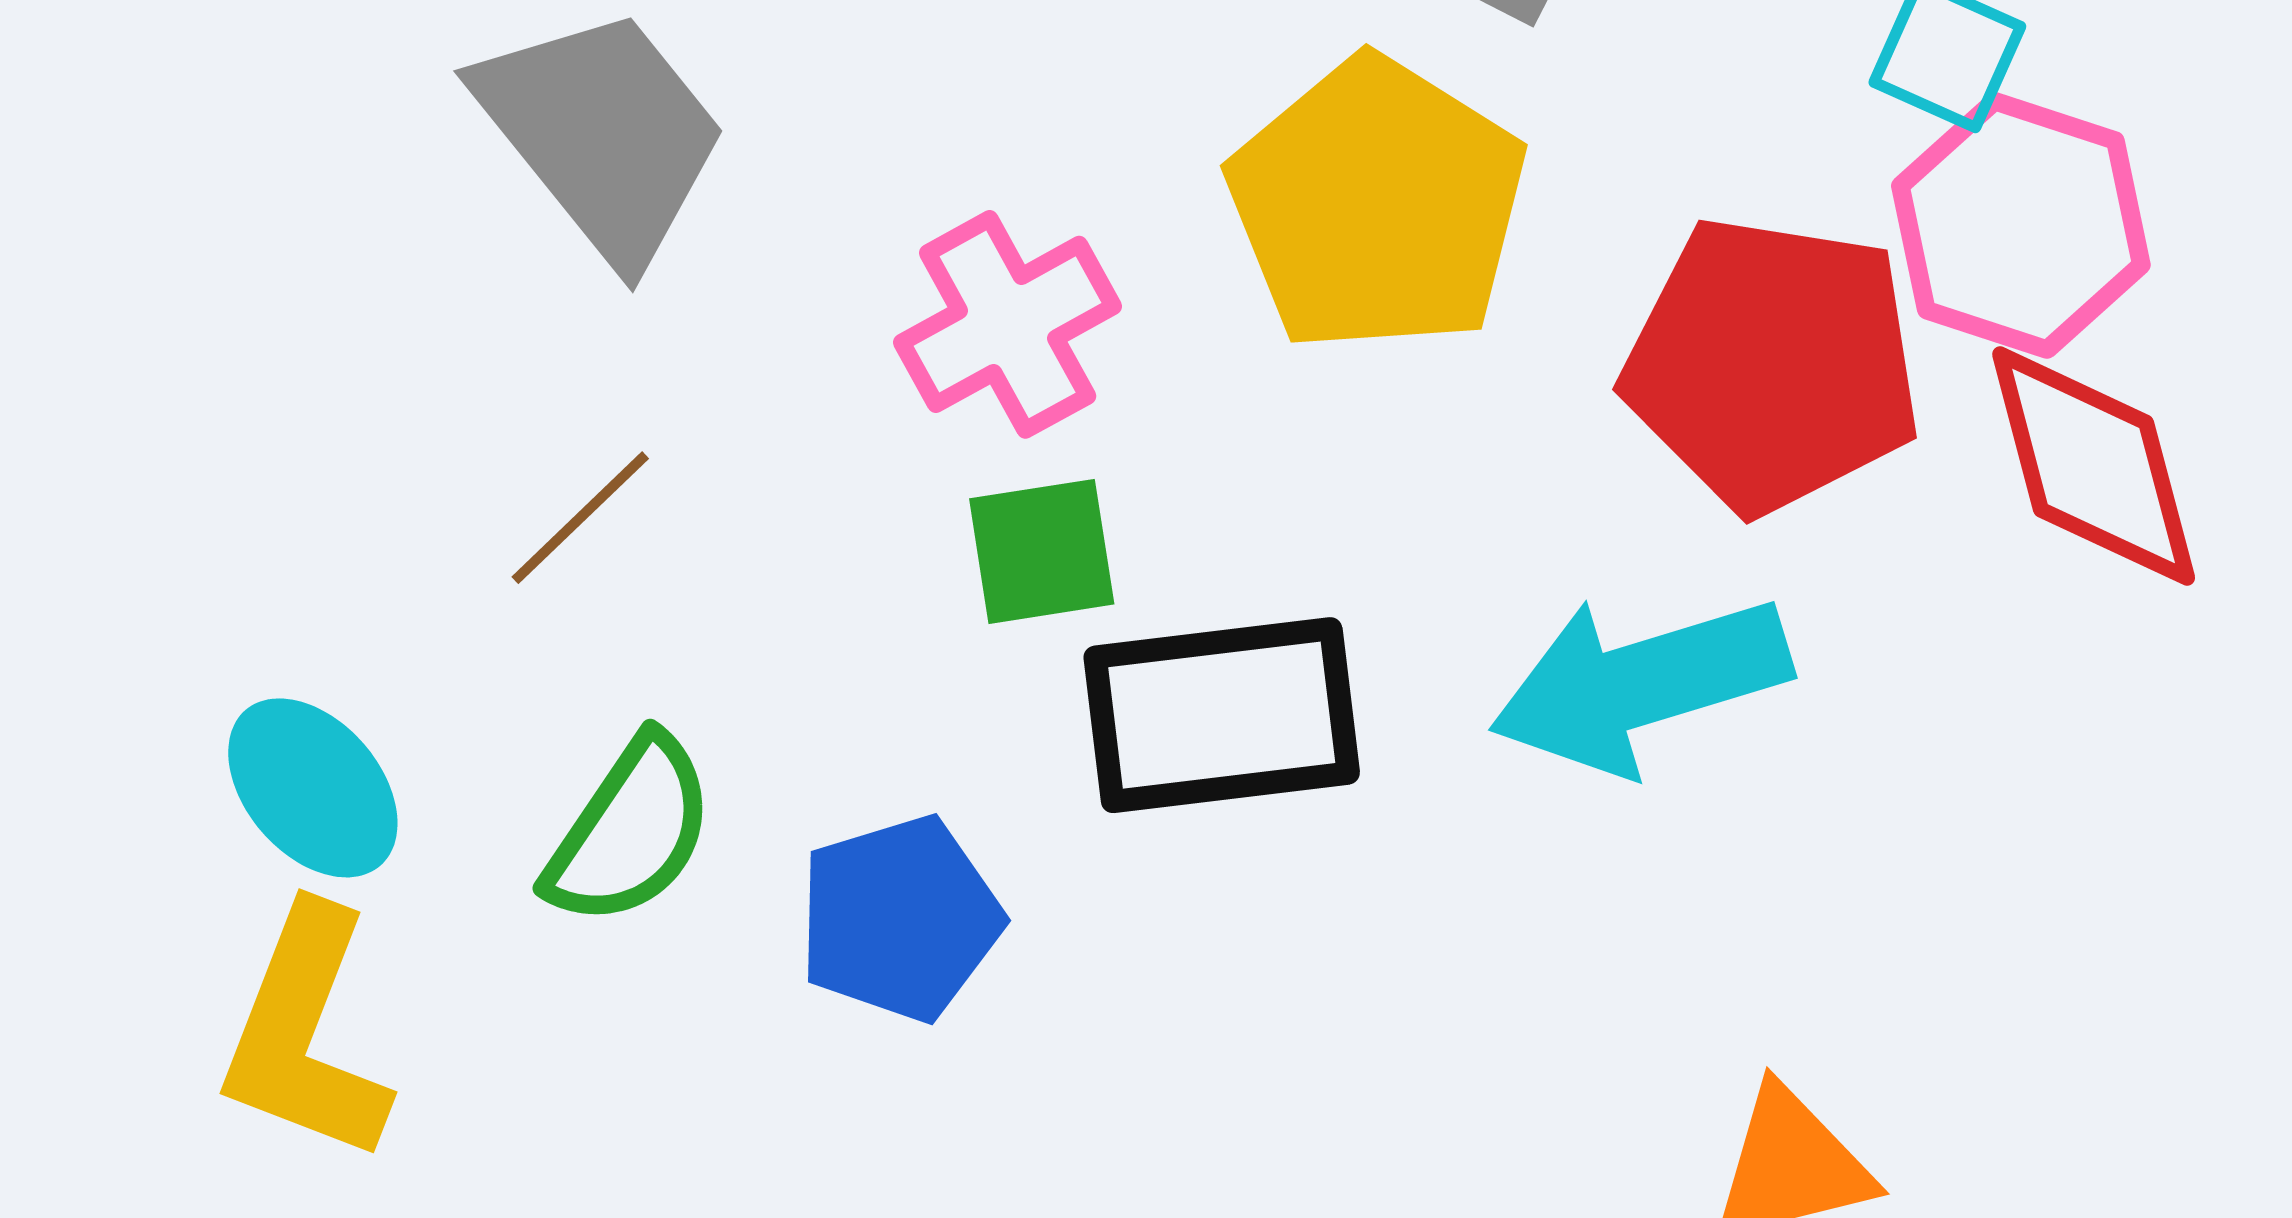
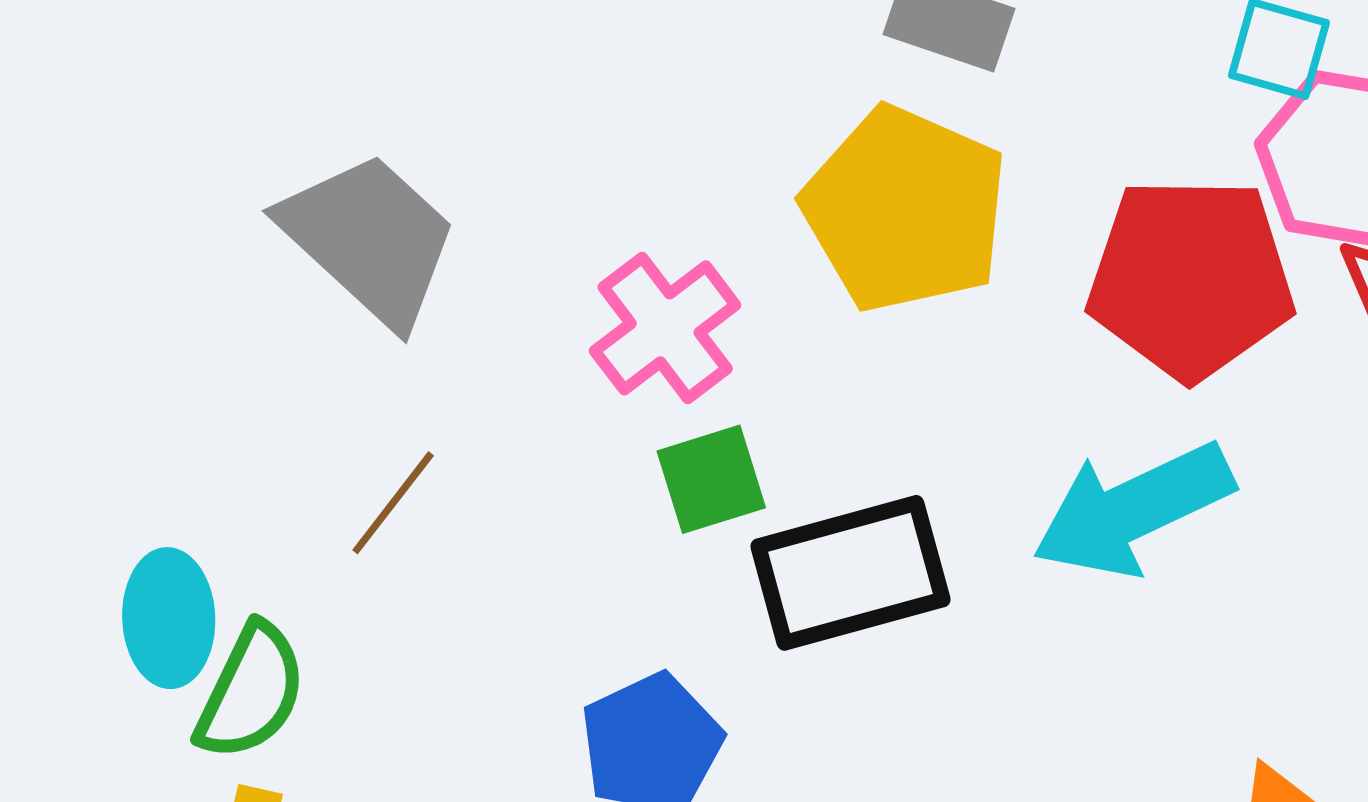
cyan ellipse: (313, 788) -> (169, 618), moved, turned 47
green semicircle: (630, 831) -> (251, 692), moved

